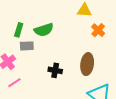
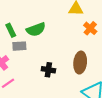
green rectangle: (19, 30) -> (11, 30), turned -40

